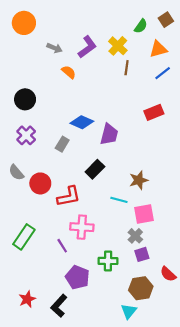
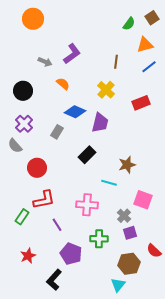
orange circle: (24, 23) -> (33, 19), moved
yellow cross: (118, 46) -> (106, 90), moved
purple L-shape: (87, 47) -> (72, 54), moved
gray arrow: (55, 48) -> (45, 62), moved
orange semicircle: (69, 72) -> (63, 84), moved
gray semicircle: (16, 173) -> (15, 146), moved
red L-shape: (69, 197) -> (44, 200), moved
pink square: (144, 214) -> (143, 200), moved, turned 30
pink cross: (82, 227) -> (87, 205), moved
green rectangle: (24, 237) -> (22, 217), size x0.7
red star: (27, 299) -> (28, 256), moved

